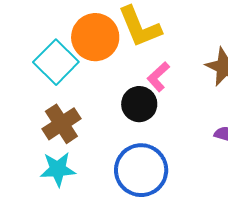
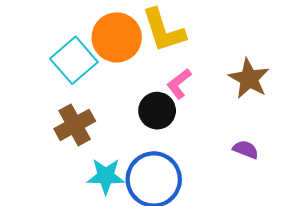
cyan star: (58, 169) -> (106, 176), moved

